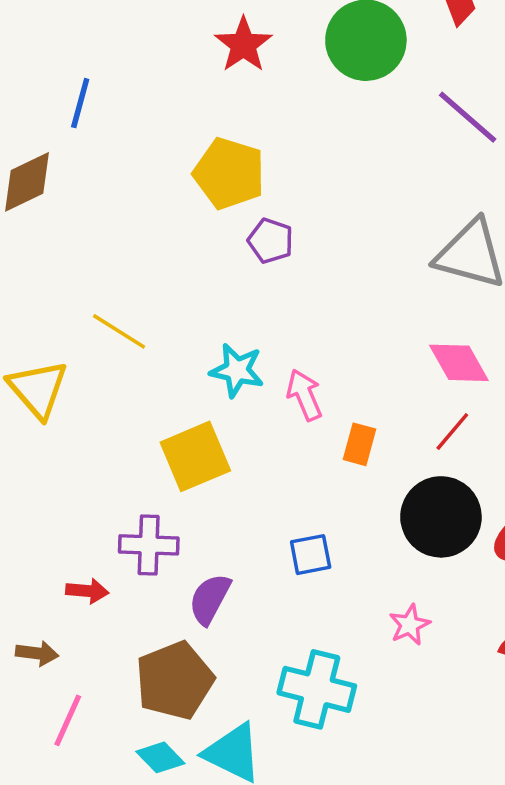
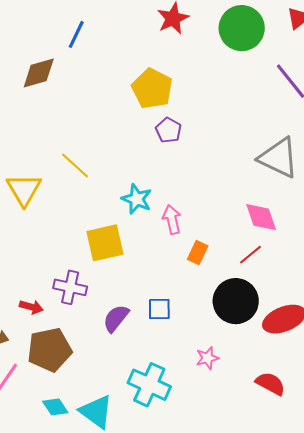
purple semicircle: (210, 599) -> (116, 318), moved
brown pentagon: (175, 681) -> (50, 350), moved

